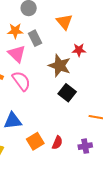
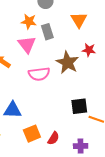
pink semicircle: (21, 81) -> (39, 74), moved, turned 110
black square: (67, 93) -> (79, 106), moved, turned 36

